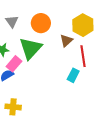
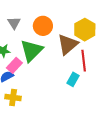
brown triangle: (66, 41) -> (68, 44), size x1.6
yellow cross: (13, 107) -> (13, 97), moved

